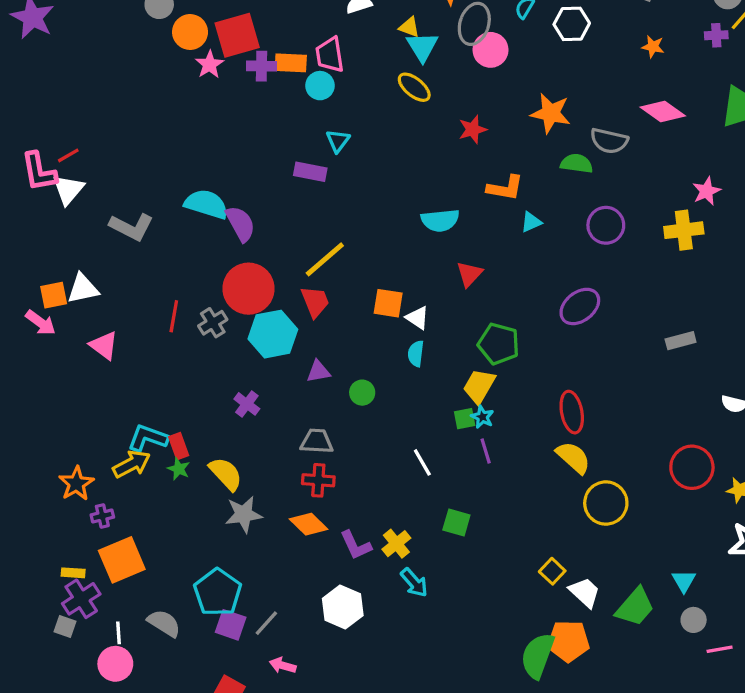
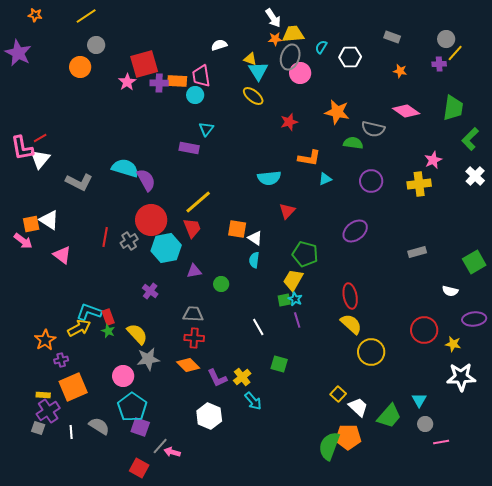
orange circle: (190, 32) -> (80, 67), moved
white triangle: (83, 289) -> (49, 220), turned 45
gray line: (266, 623) -> (160, 446), moved
pink circle: (115, 664) -> (123, 376), moved

